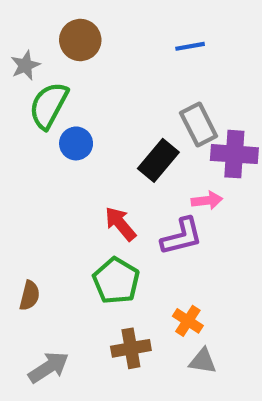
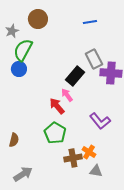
blue circle: (76, 143) -> (19, 69), moved
pink arrow: (207, 200) -> (67, 95), moved, turned -120
purple L-shape: (182, 236) -> (100, 121), moved, turned 65
brown cross: (131, 348) -> (73, 158), moved

